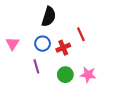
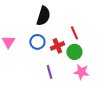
purple line: (36, 66) -> (49, 72), moved
green circle: (65, 75) -> (74, 52), moved

